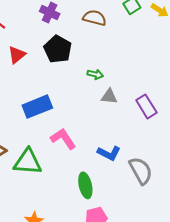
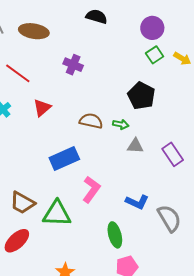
brown semicircle: (95, 18) -> (91, 121), moved
black pentagon: (58, 49) -> (141, 96), moved
pink L-shape: (63, 139) -> (91, 189), turned 72

